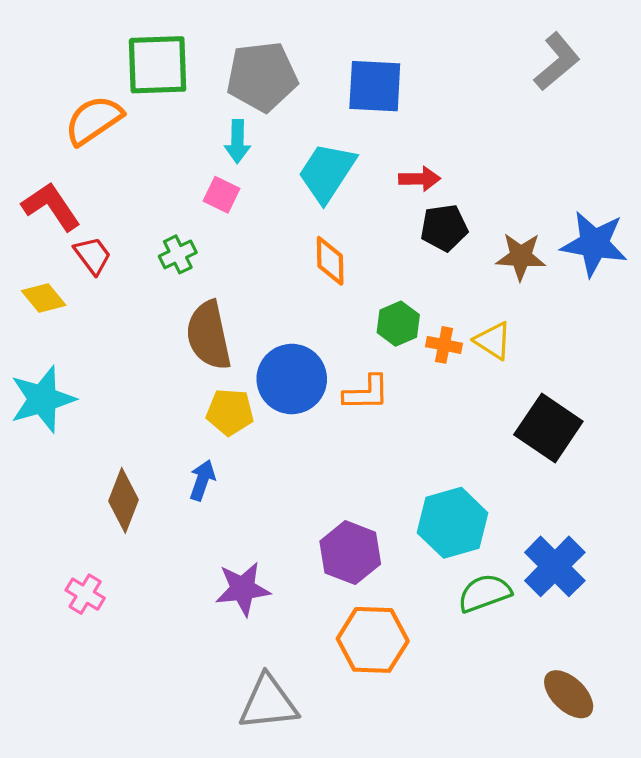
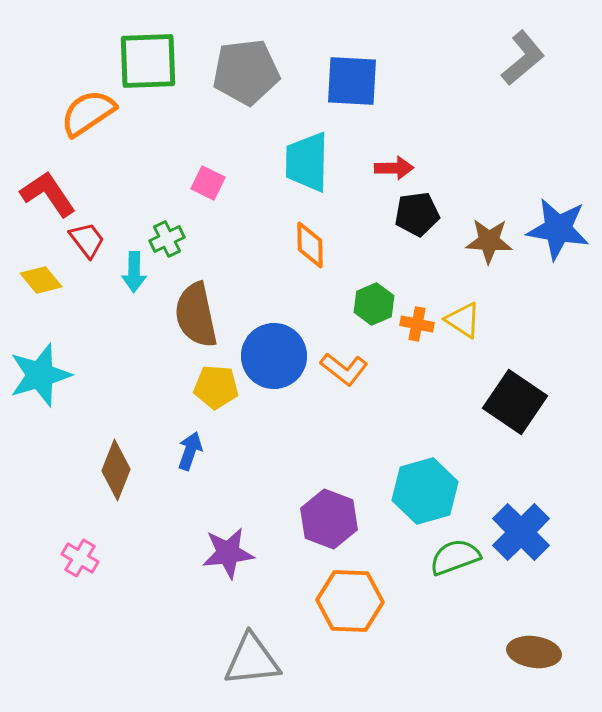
cyan arrow: (237, 142) -> (134, 272), moved
cyan trapezoid: (327, 172) -> (307, 162), turned -32
orange L-shape: (366, 393) -> (344, 369), turned 39
brown ellipse: (569, 694) -> (534, 652), turned -36

